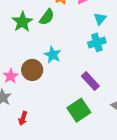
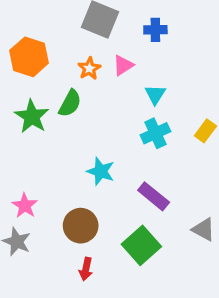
cyan star: (53, 55) -> (101, 171), moved
brown circle: (32, 70) -> (81, 226), moved
red arrow: (23, 118) -> (86, 269), moved

